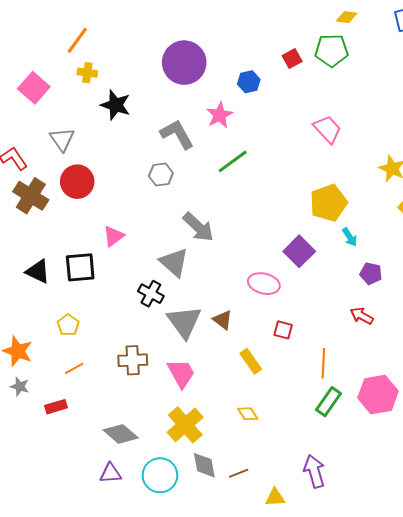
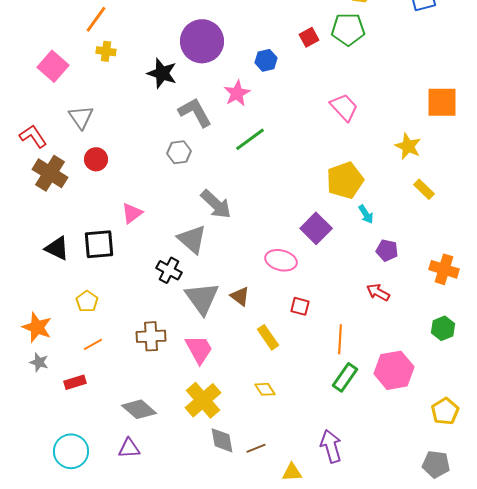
black star: (116, 105) -> (162, 73), moved
red circle: (77, 182) -> (96, 159), size x0.7
cyan circle: (160, 475) -> (71, 451), moved

